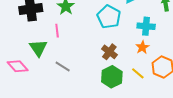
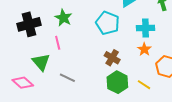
yellow line: (138, 73) -> (144, 85), moved

